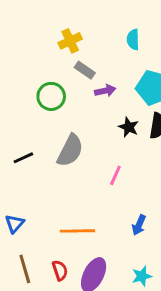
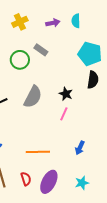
yellow cross: (70, 41) -> (20, 22), moved
gray rectangle: (85, 70) -> (41, 50), moved
purple arrow: (105, 91) -> (53, 23), moved
black star: (129, 127) -> (66, 94), moved

